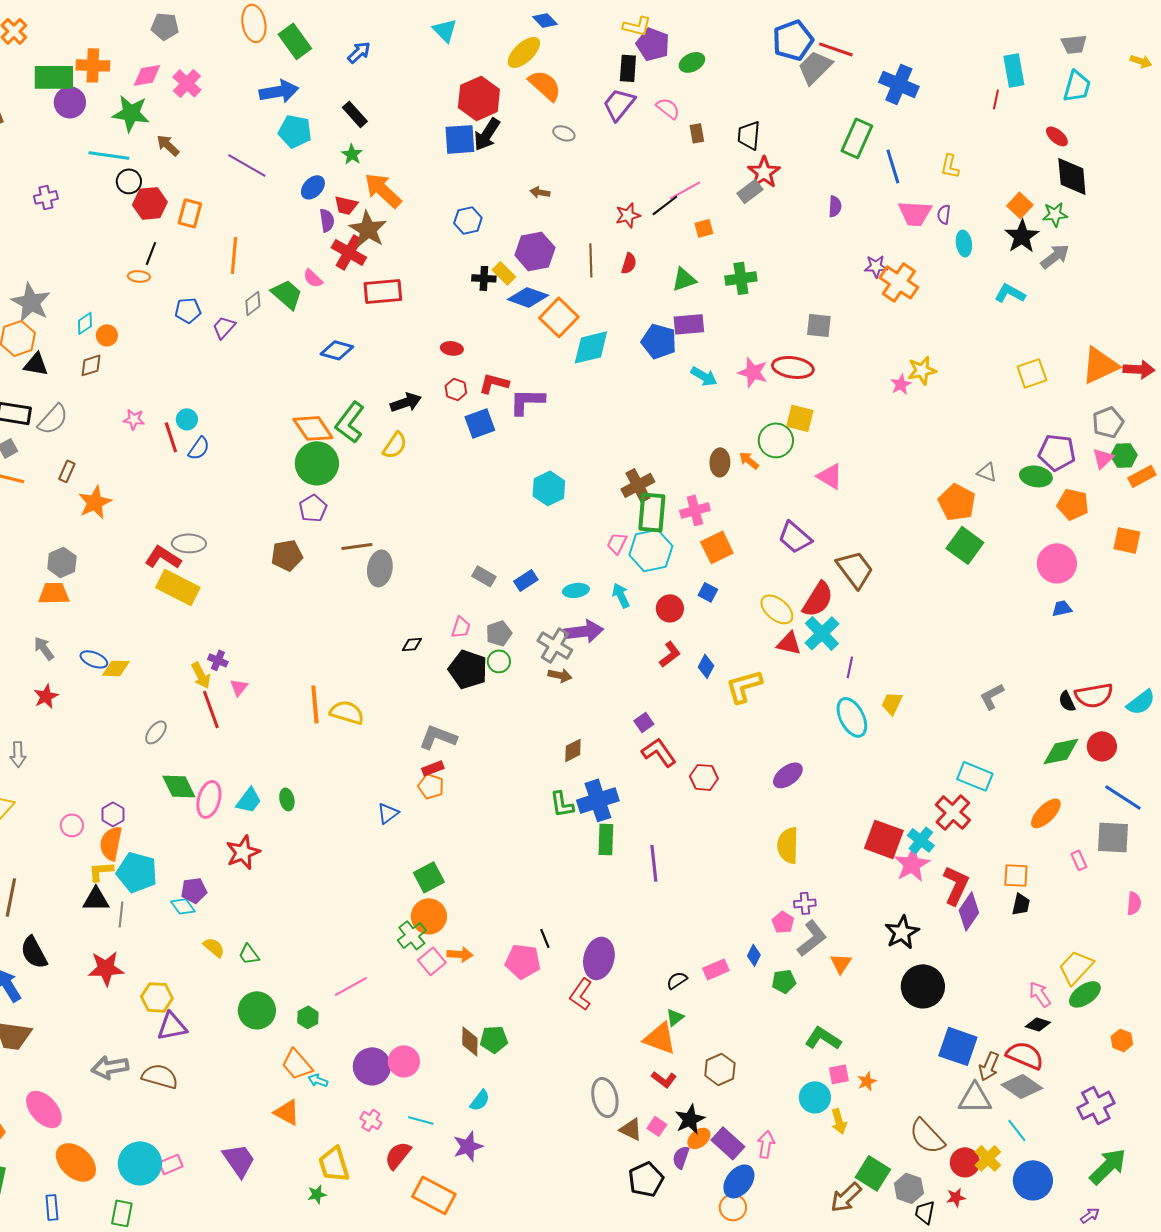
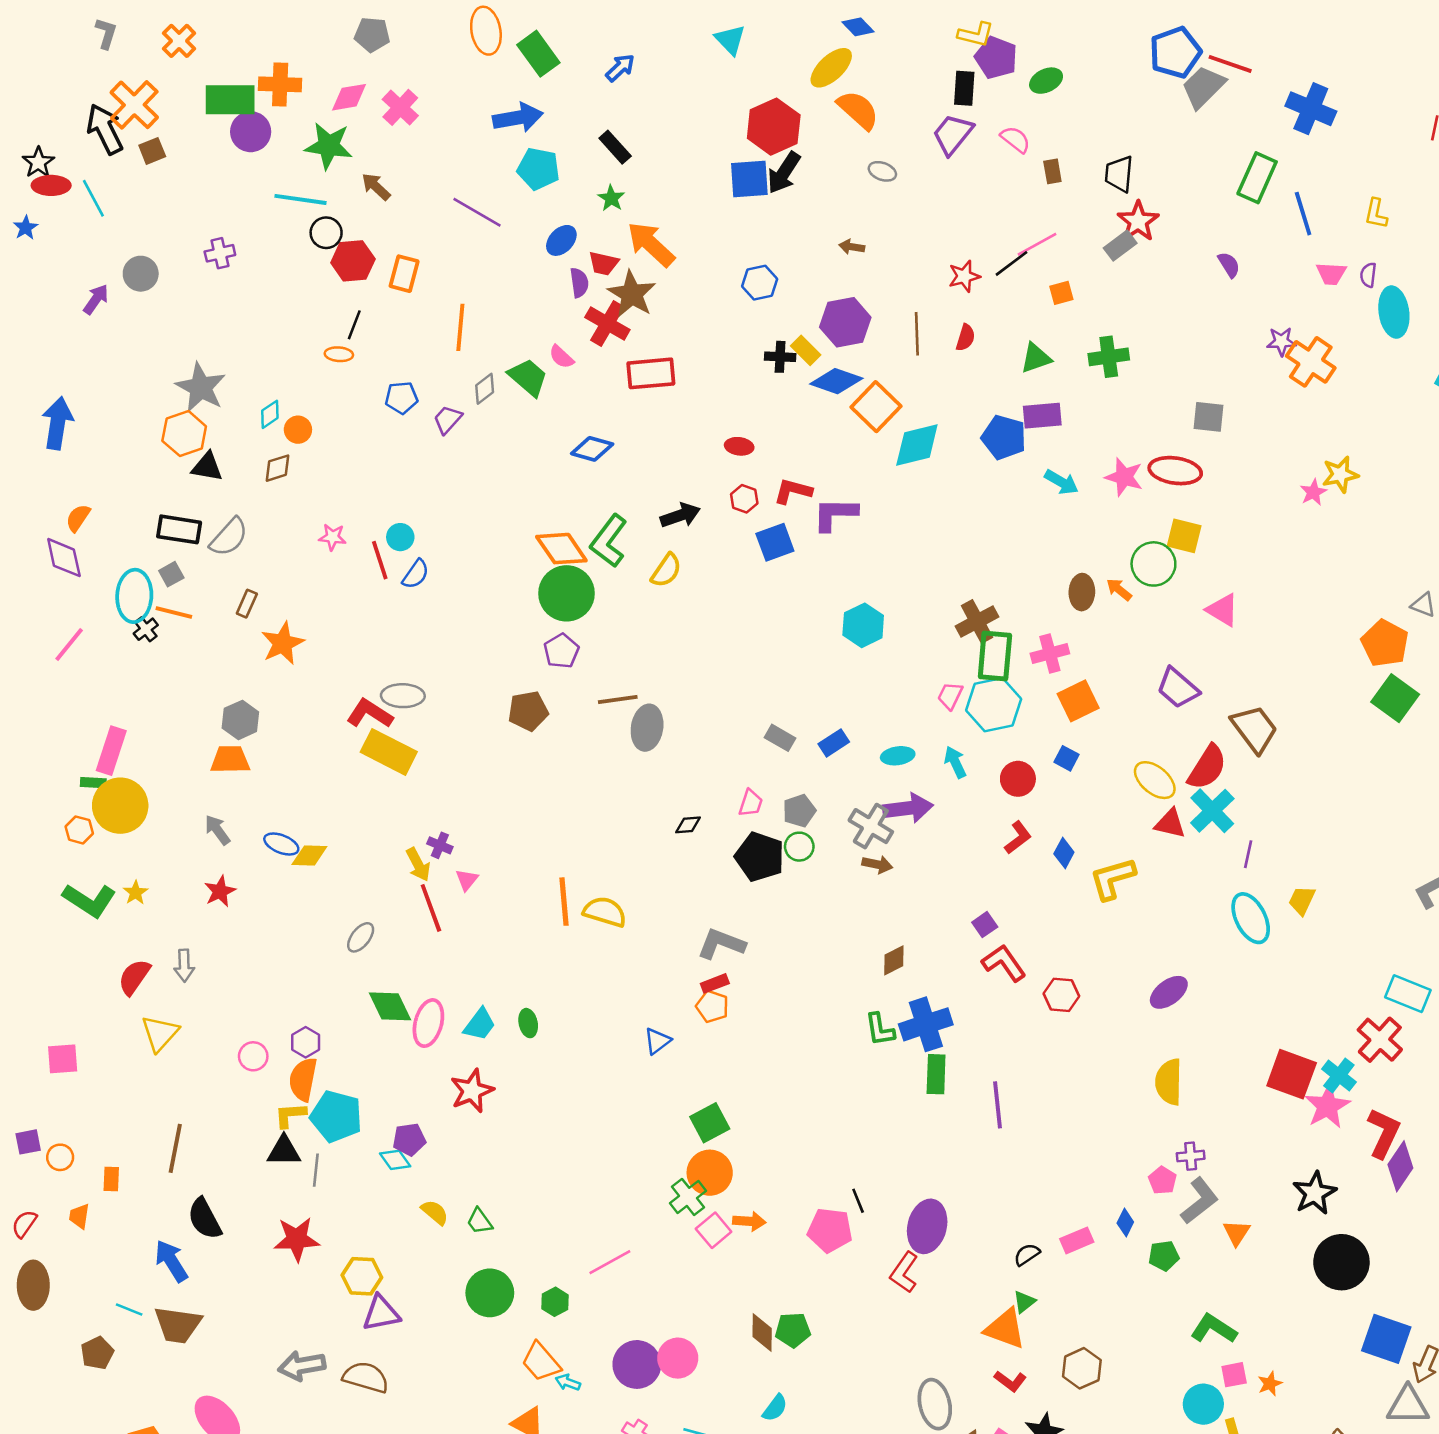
purple semicircle: (835, 206) -> (1229, 265), turned -35
pink trapezoid: (915, 213) -> (1331, 274), size x0.7
cyan ellipse: (964, 243) -> (1394, 312), size x1.5

